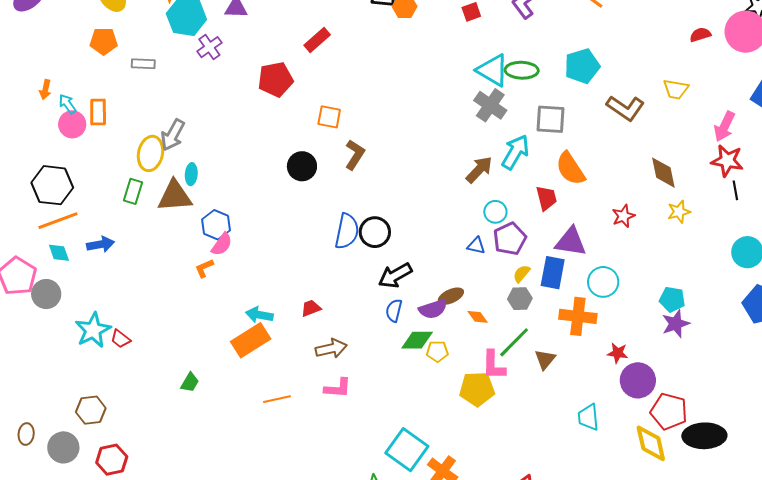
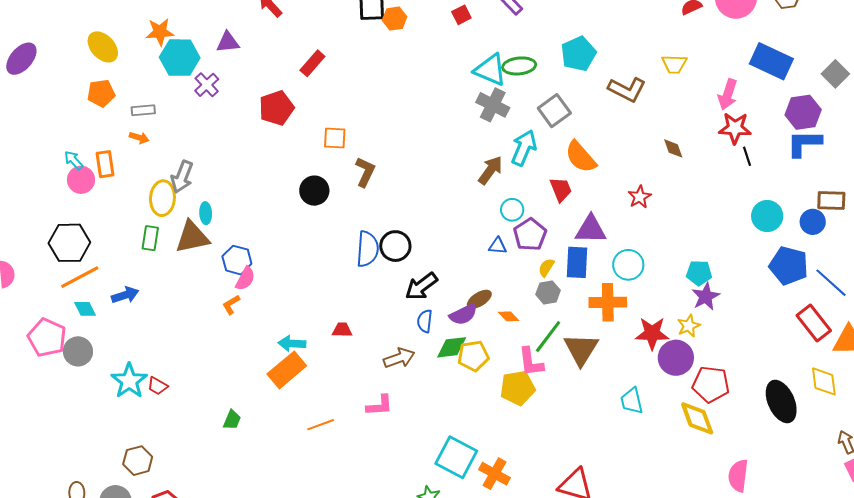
orange arrow: (45, 90) -> (139, 138), moved, turned -78
gray square: (551, 119) -> (554, 111), turned -32
brown diamond: (663, 173) -> (673, 148), size x0.7
yellow star: (679, 212) -> (689, 326), moved
red trapezoid: (311, 308) -> (342, 330), turned 30
brown arrow: (331, 349) -> (399, 358), moved
yellow pentagon: (437, 351) -> (473, 356), size x1.4
red star: (618, 353) -> (652, 333), size x1.6
brown triangle: (545, 359) -> (581, 349), size x1.6
black ellipse: (704, 436) -> (781, 401), moved, turned 75

